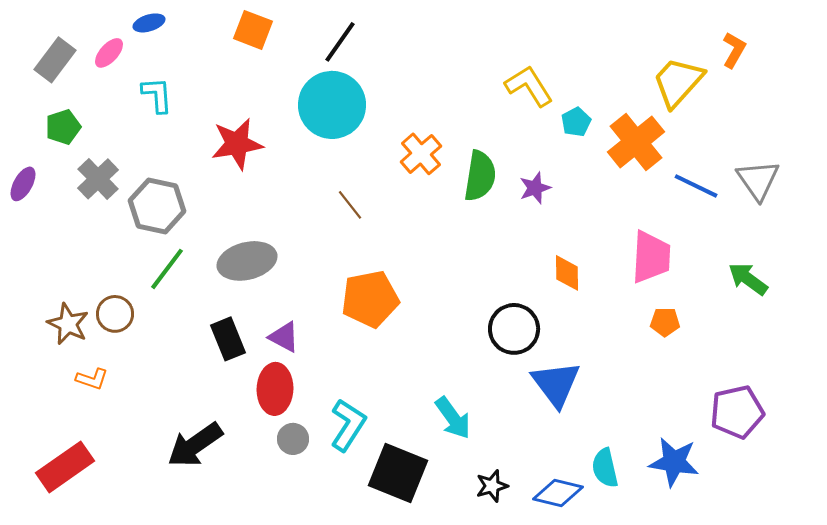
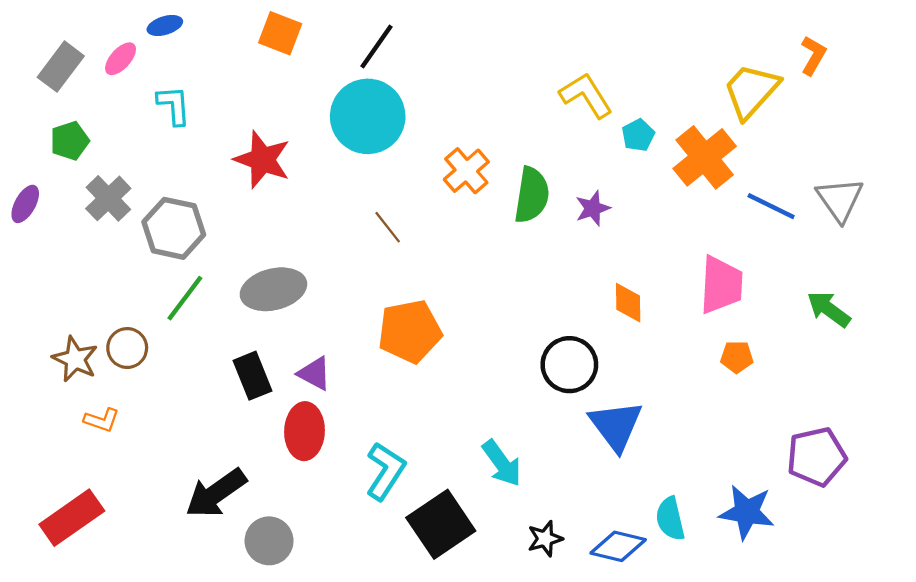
red star: (237, 144) -> (262, 160), turned 30
gray circle: (293, 439) -> (269, 541), moved, size x1.4
black square: (398, 473) -> (441, 524), turned 34

